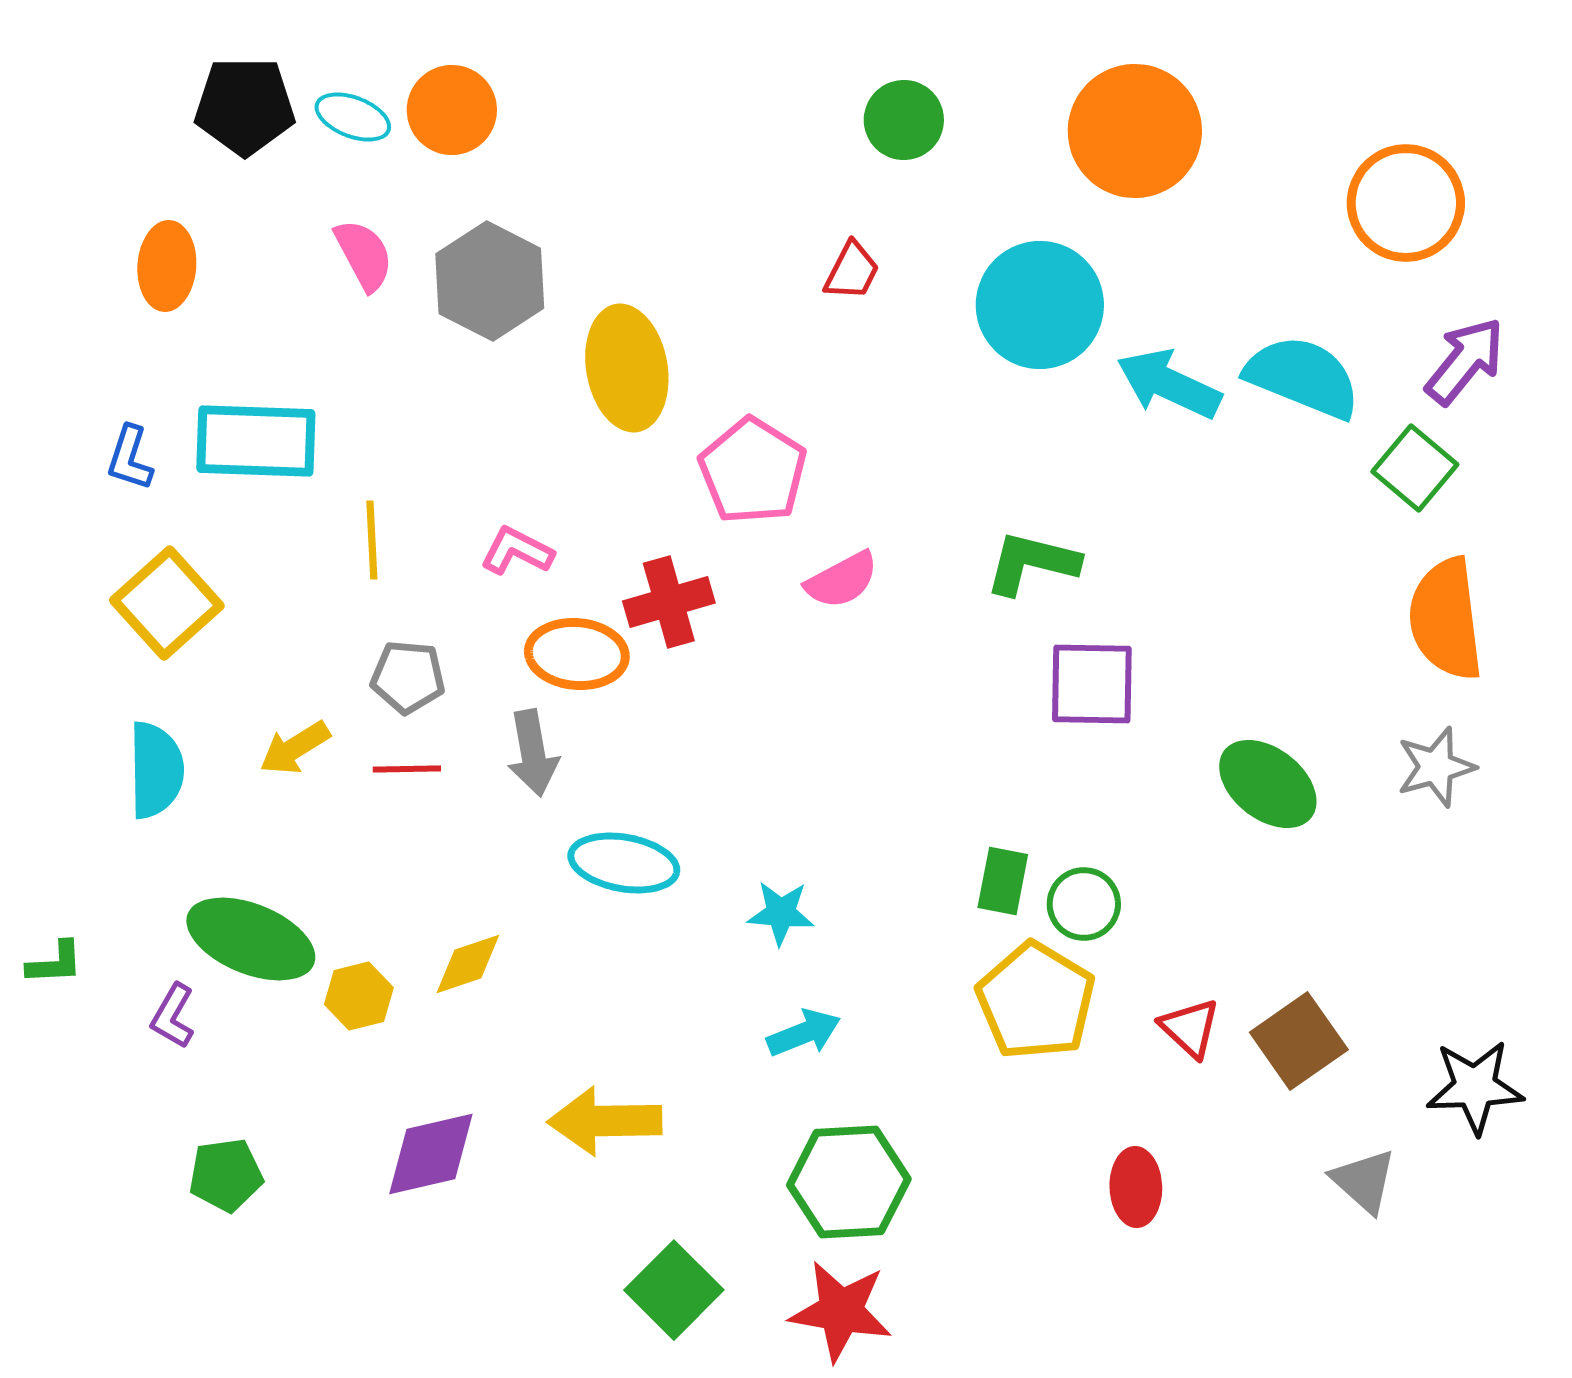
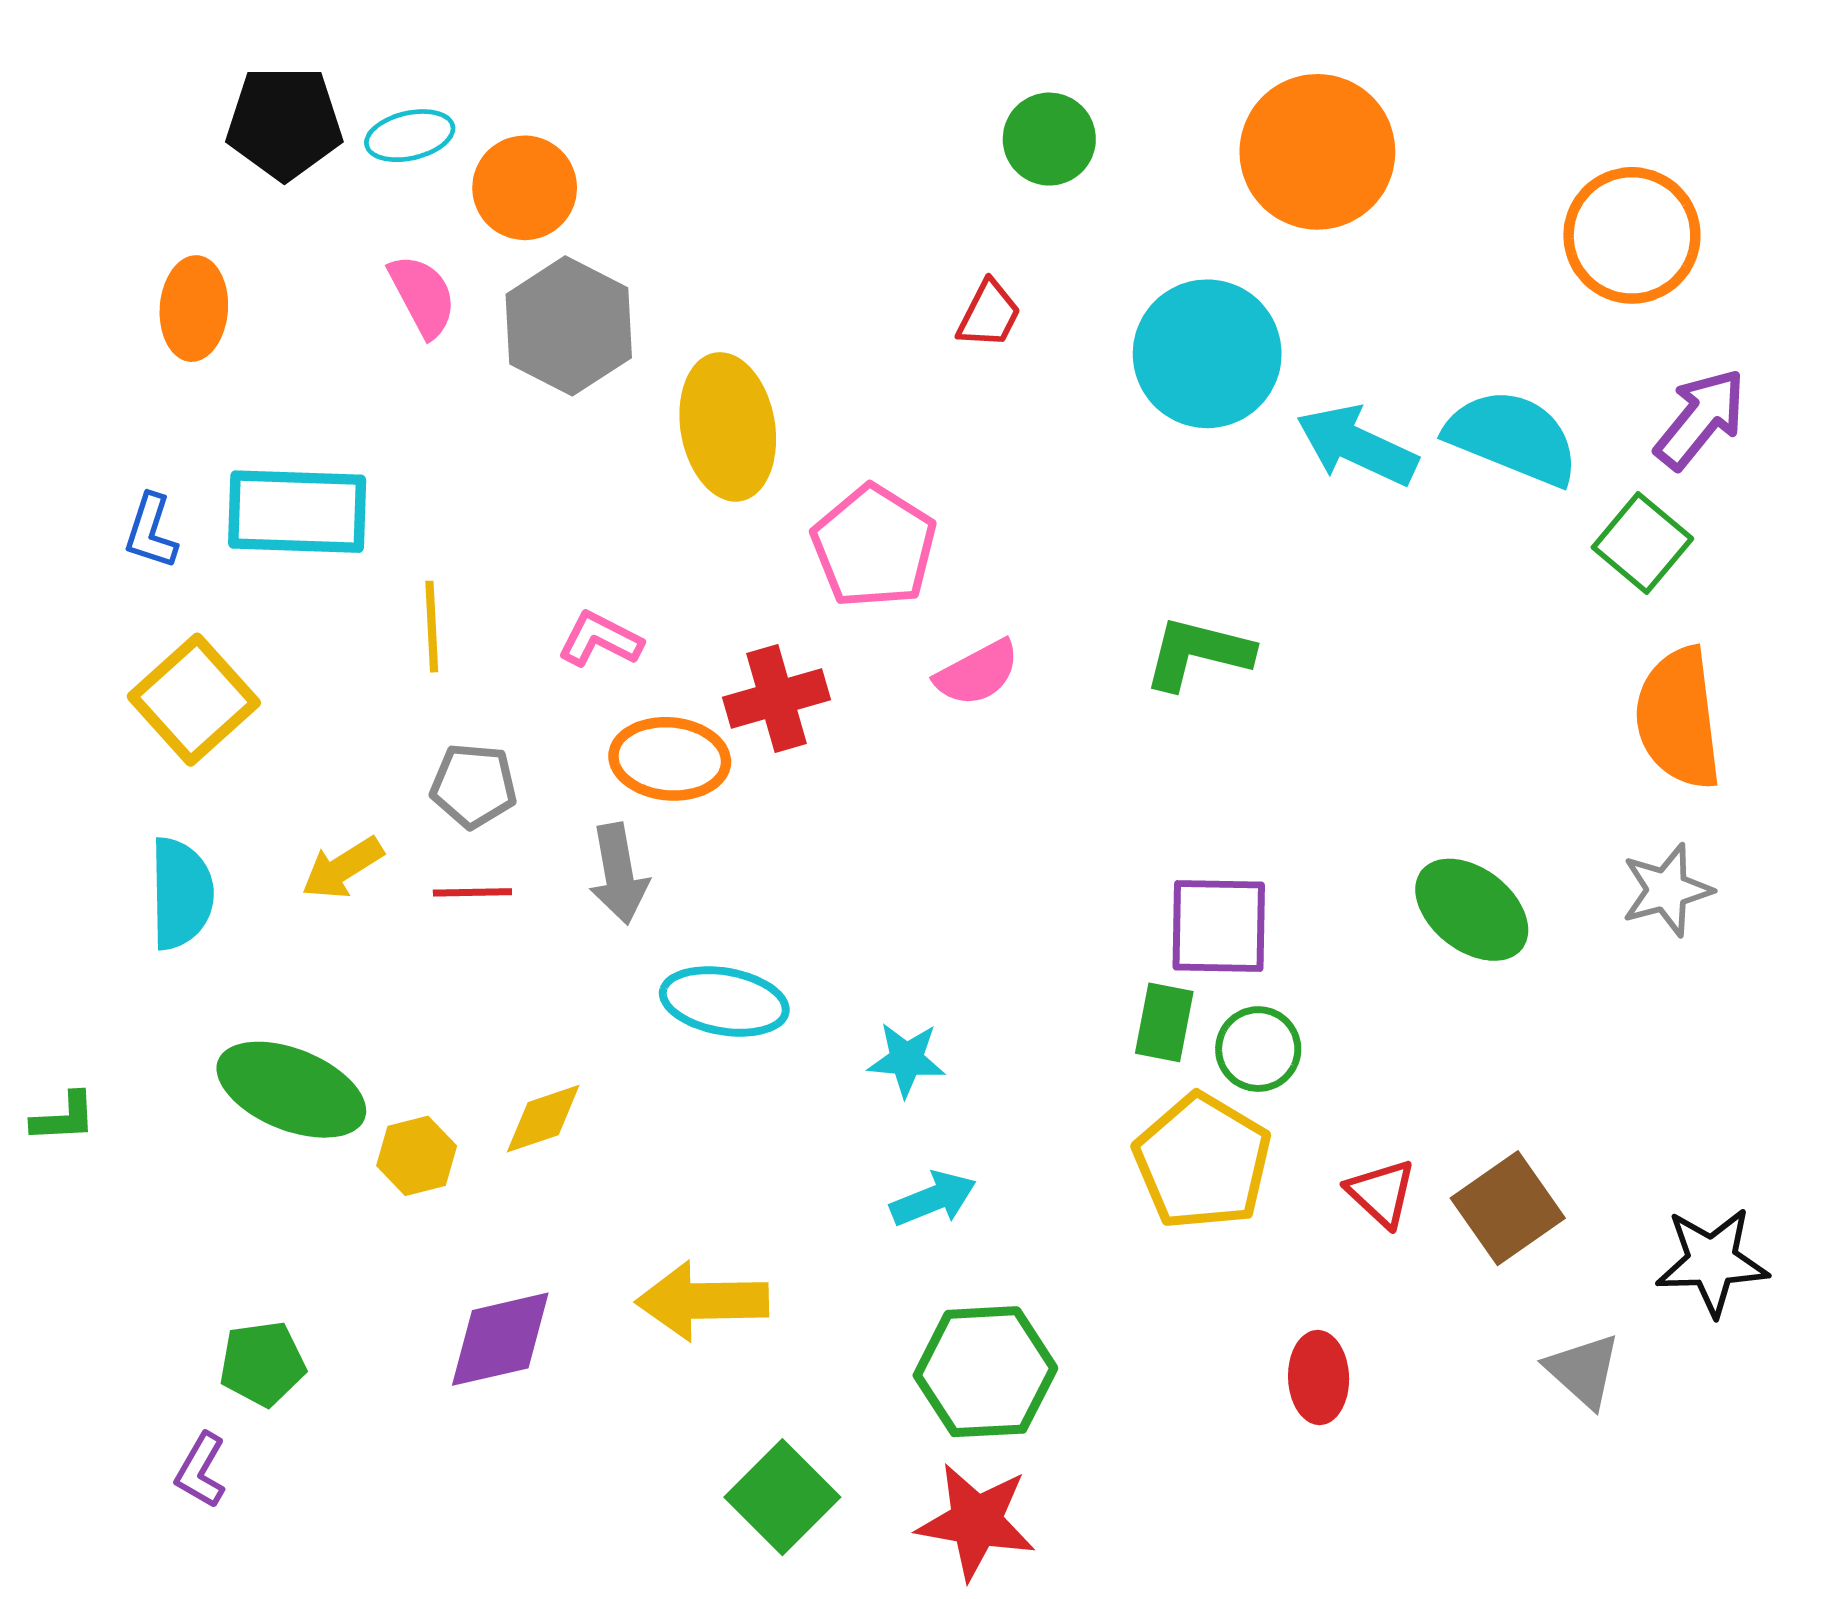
orange circle: (452, 110) -> (525, 188), moved
cyan ellipse: (353, 117) -> (410, 136), turned -34
purple square: (1092, 684) -> (1219, 926), moved
purple L-shape: (173, 1016) -> (201, 1470), moved

